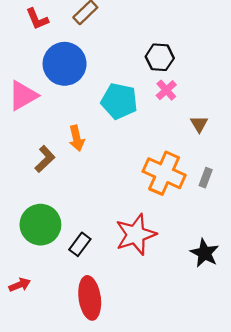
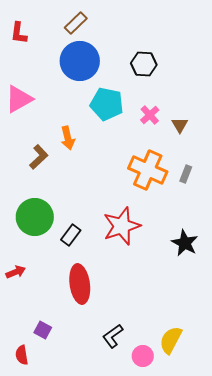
red L-shape: (37, 19) -> (19, 33), moved, turned 30
blue circle: (65, 64) -> (80, 61), moved
pink cross: (166, 90) -> (150, 115), moved

